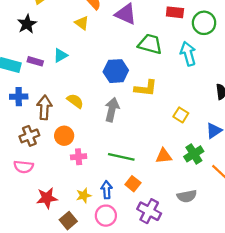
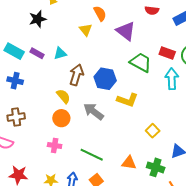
red rectangle: (175, 12) -> (167, 53), moved
brown arrow: (44, 107) -> (76, 75), moved
gray arrow: (112, 110) -> (94, 111), turned -80
orange circle: (64, 136) -> (61, 118), moved
green cross: (194, 154) -> (156, 167), turned 36

